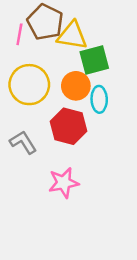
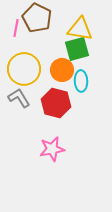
yellow triangle: (72, 36) -> (80, 29), moved
gray L-shape: (23, 142) -> (19, 98), moved

